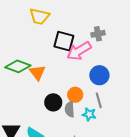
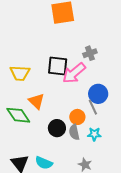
yellow trapezoid: (39, 16) -> (20, 73), moved
green diamond: (18, 66) -> (18, 115), moved, turned 45
gray line: (99, 100) -> (93, 107), moved

